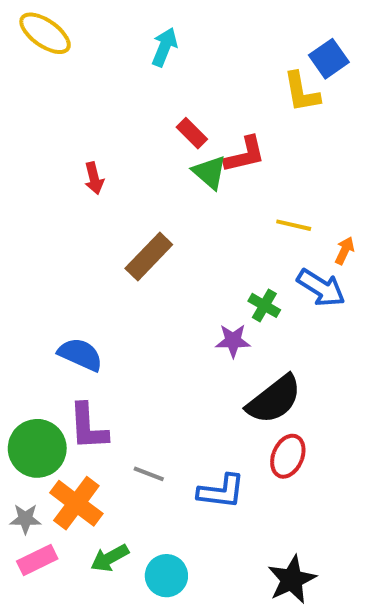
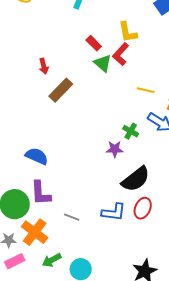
yellow L-shape: (302, 92) -> (128, 32), moved
red L-shape: (245, 155) -> (121, 54), turned 145
brown rectangle: (149, 256) -> (61, 90), moved
blue L-shape: (221, 491) -> (114, 212), moved

